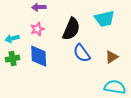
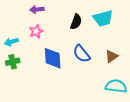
black semicircle: (71, 29) -> (76, 22), moved, size x0.7
blue diamond: (39, 56) -> (53, 58), moved

